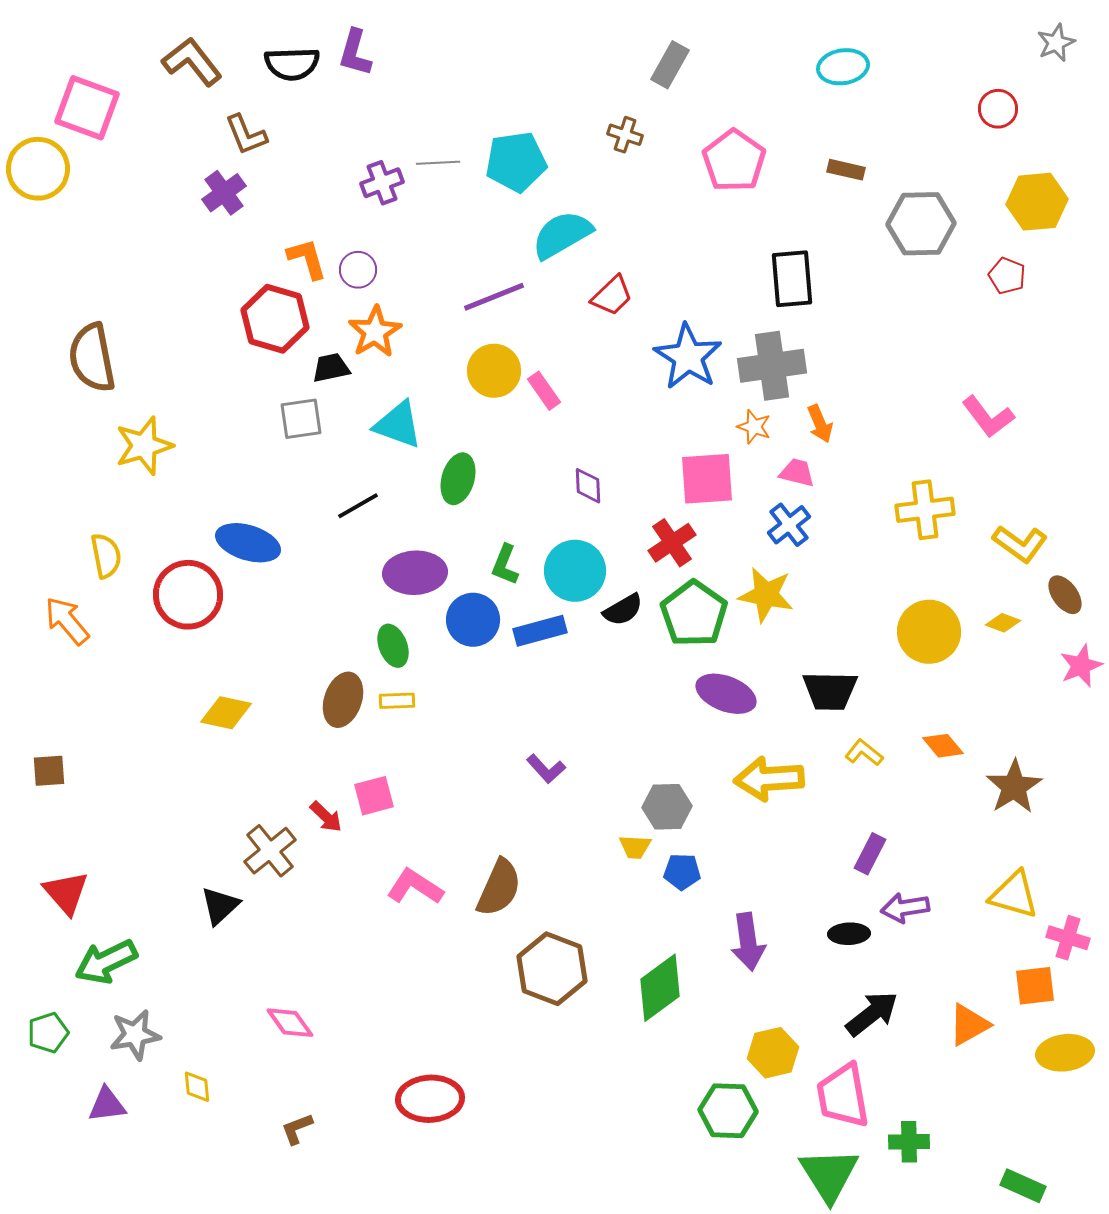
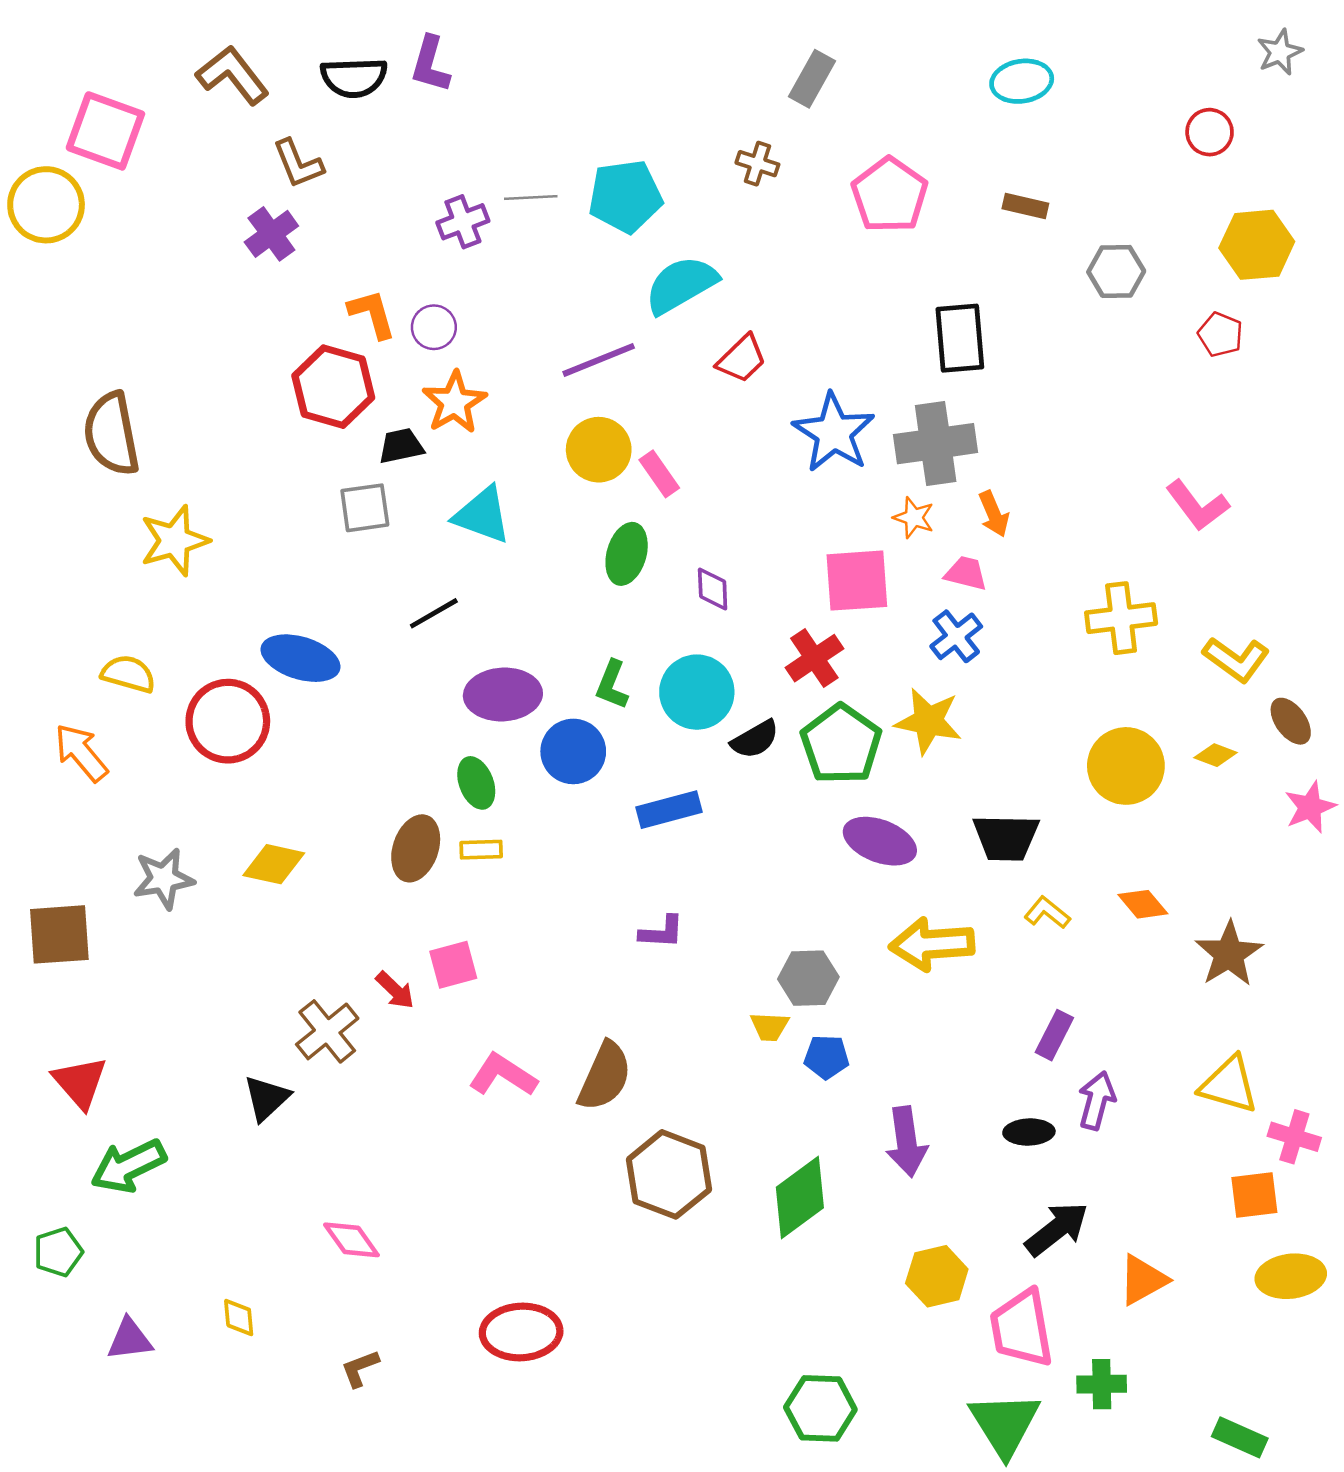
gray hexagon: (921, 224) -> (1116, 271), size x0.7
green ellipse: (458, 479) -> (627, 554), moved
yellow semicircle: (106, 556) -> (128, 674), turned -63
blue rectangle: (540, 631) -> (669, 810), moved
purple L-shape: (546, 769) -> (662, 932), turned -45
brown square: (49, 771) -> (59, 934), size x1.6
purple arrow: (905, 908) -> (1097, 1100), turned 114
orange triangle: (969, 1025) -> (1143, 1280), moved
gray star: (135, 1035) -> (164, 879), moved
green hexagon: (728, 1111) -> (820, 1408), moved

